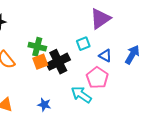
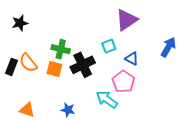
blue arrow: (132, 55) -> (168, 47), moved
orange square: (40, 62) -> (54, 69), moved, turned 35

